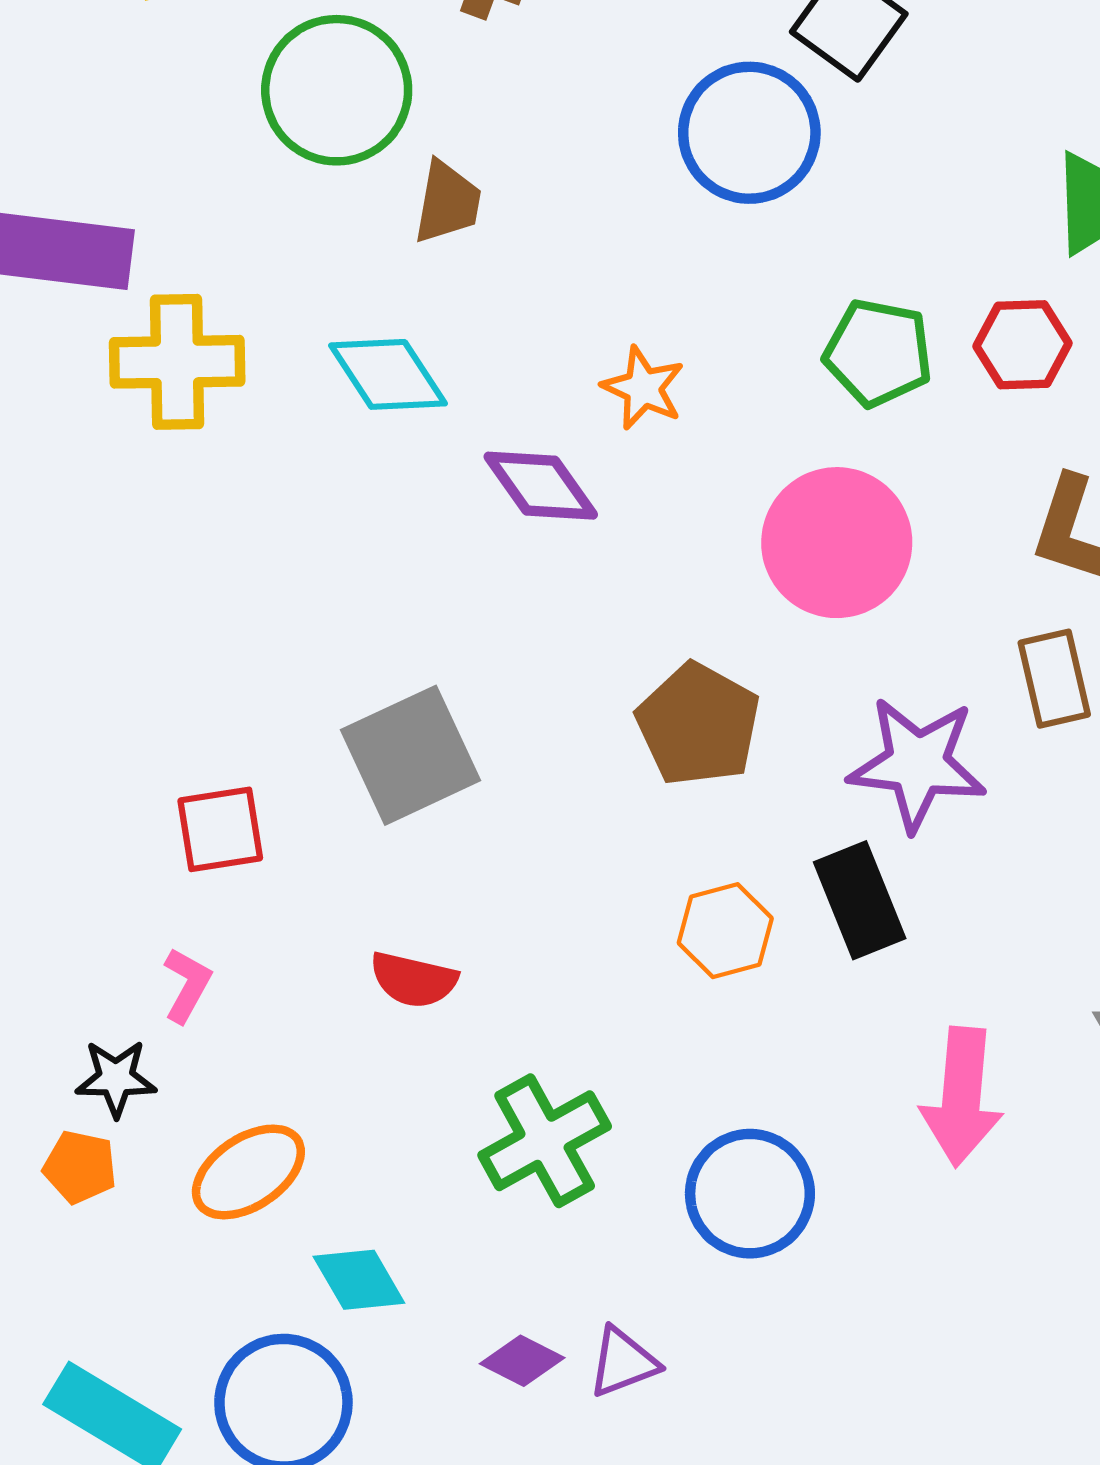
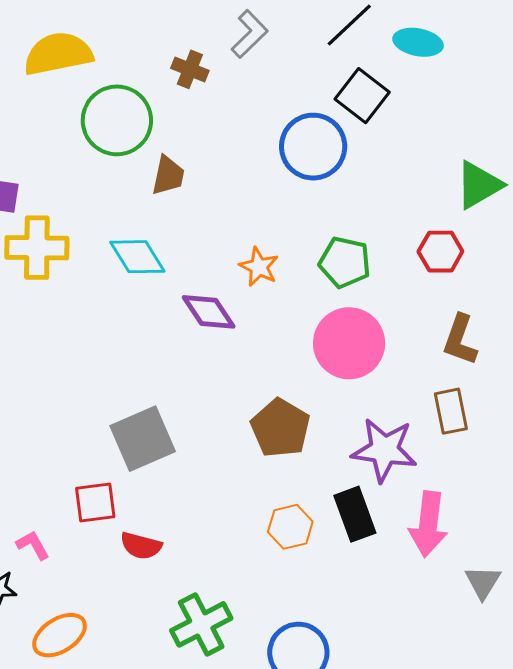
green pentagon: (878, 353) -> (345, 262), moved
red square: (220, 829) -> (95, 503), moved
pink L-shape: (187, 985) -> (33, 545), turned -60
pink arrow: (962, 1097) -> (428, 524), moved

